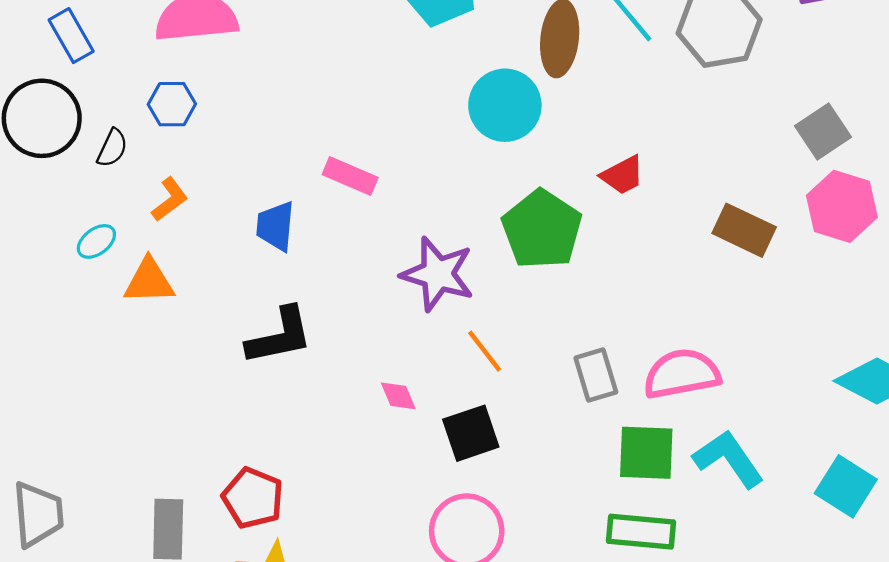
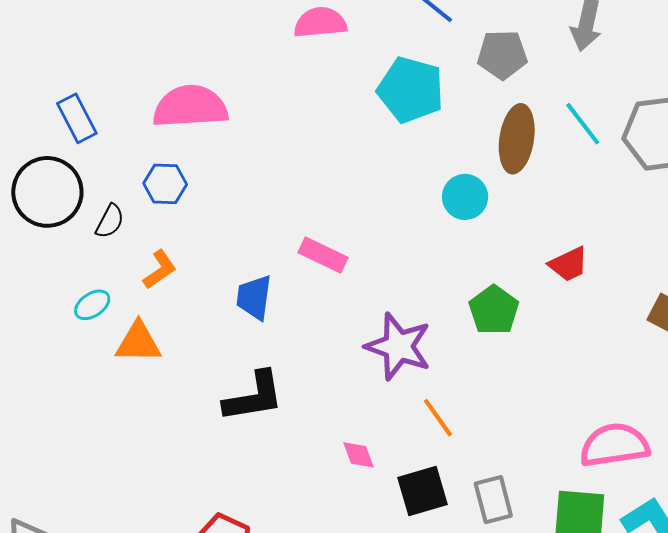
cyan circle: (505, 105) -> (465, 197), size x0.7
green pentagon: (542, 229) -> (494, 310), size x0.7
gray rectangle: (596, 375) -> (493, 500), moved

